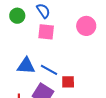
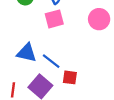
pink square: (46, 32) -> (54, 19), turned -30

